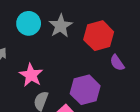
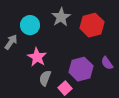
cyan circle: (29, 23) -> (30, 25), moved
purple semicircle: (117, 63) -> (107, 63), moved

